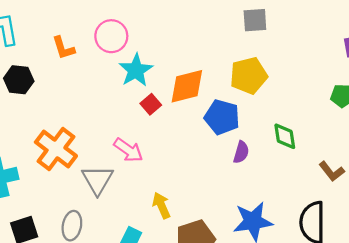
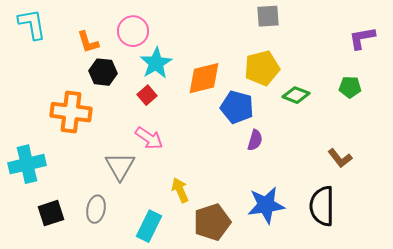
black hexagon: (19, 80) -> (103, 72), moved
red square: (151, 104) -> (147, 95), moved
green diamond: (285, 136) -> (296, 95), moved, turned -60
orange cross: (56, 149) -> (71, 112), moved, turned -30

